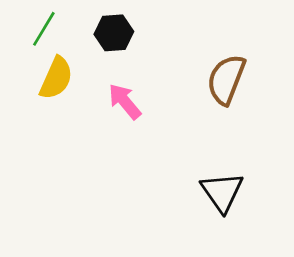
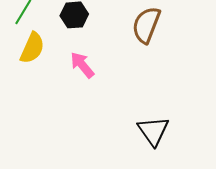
brown semicircle: (226, 80) -> (146, 25), moved

